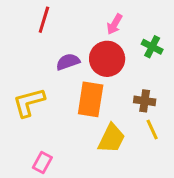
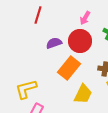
orange rectangle: (91, 99) -> (69, 68), turned 30
yellow L-shape: (29, 102) -> (26, 89), moved

